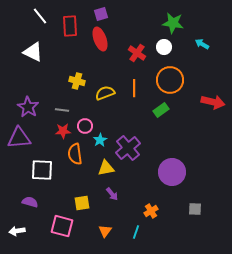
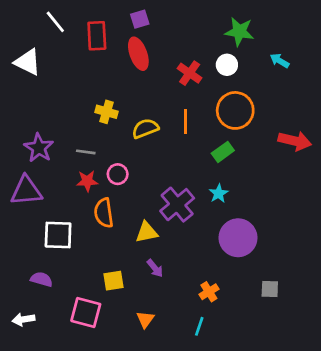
white triangle: (33, 52) -> (28, 62), moved
cyan star: (100, 140) -> (219, 193), moved
cyan line: (136, 232) -> (199, 326), moved

